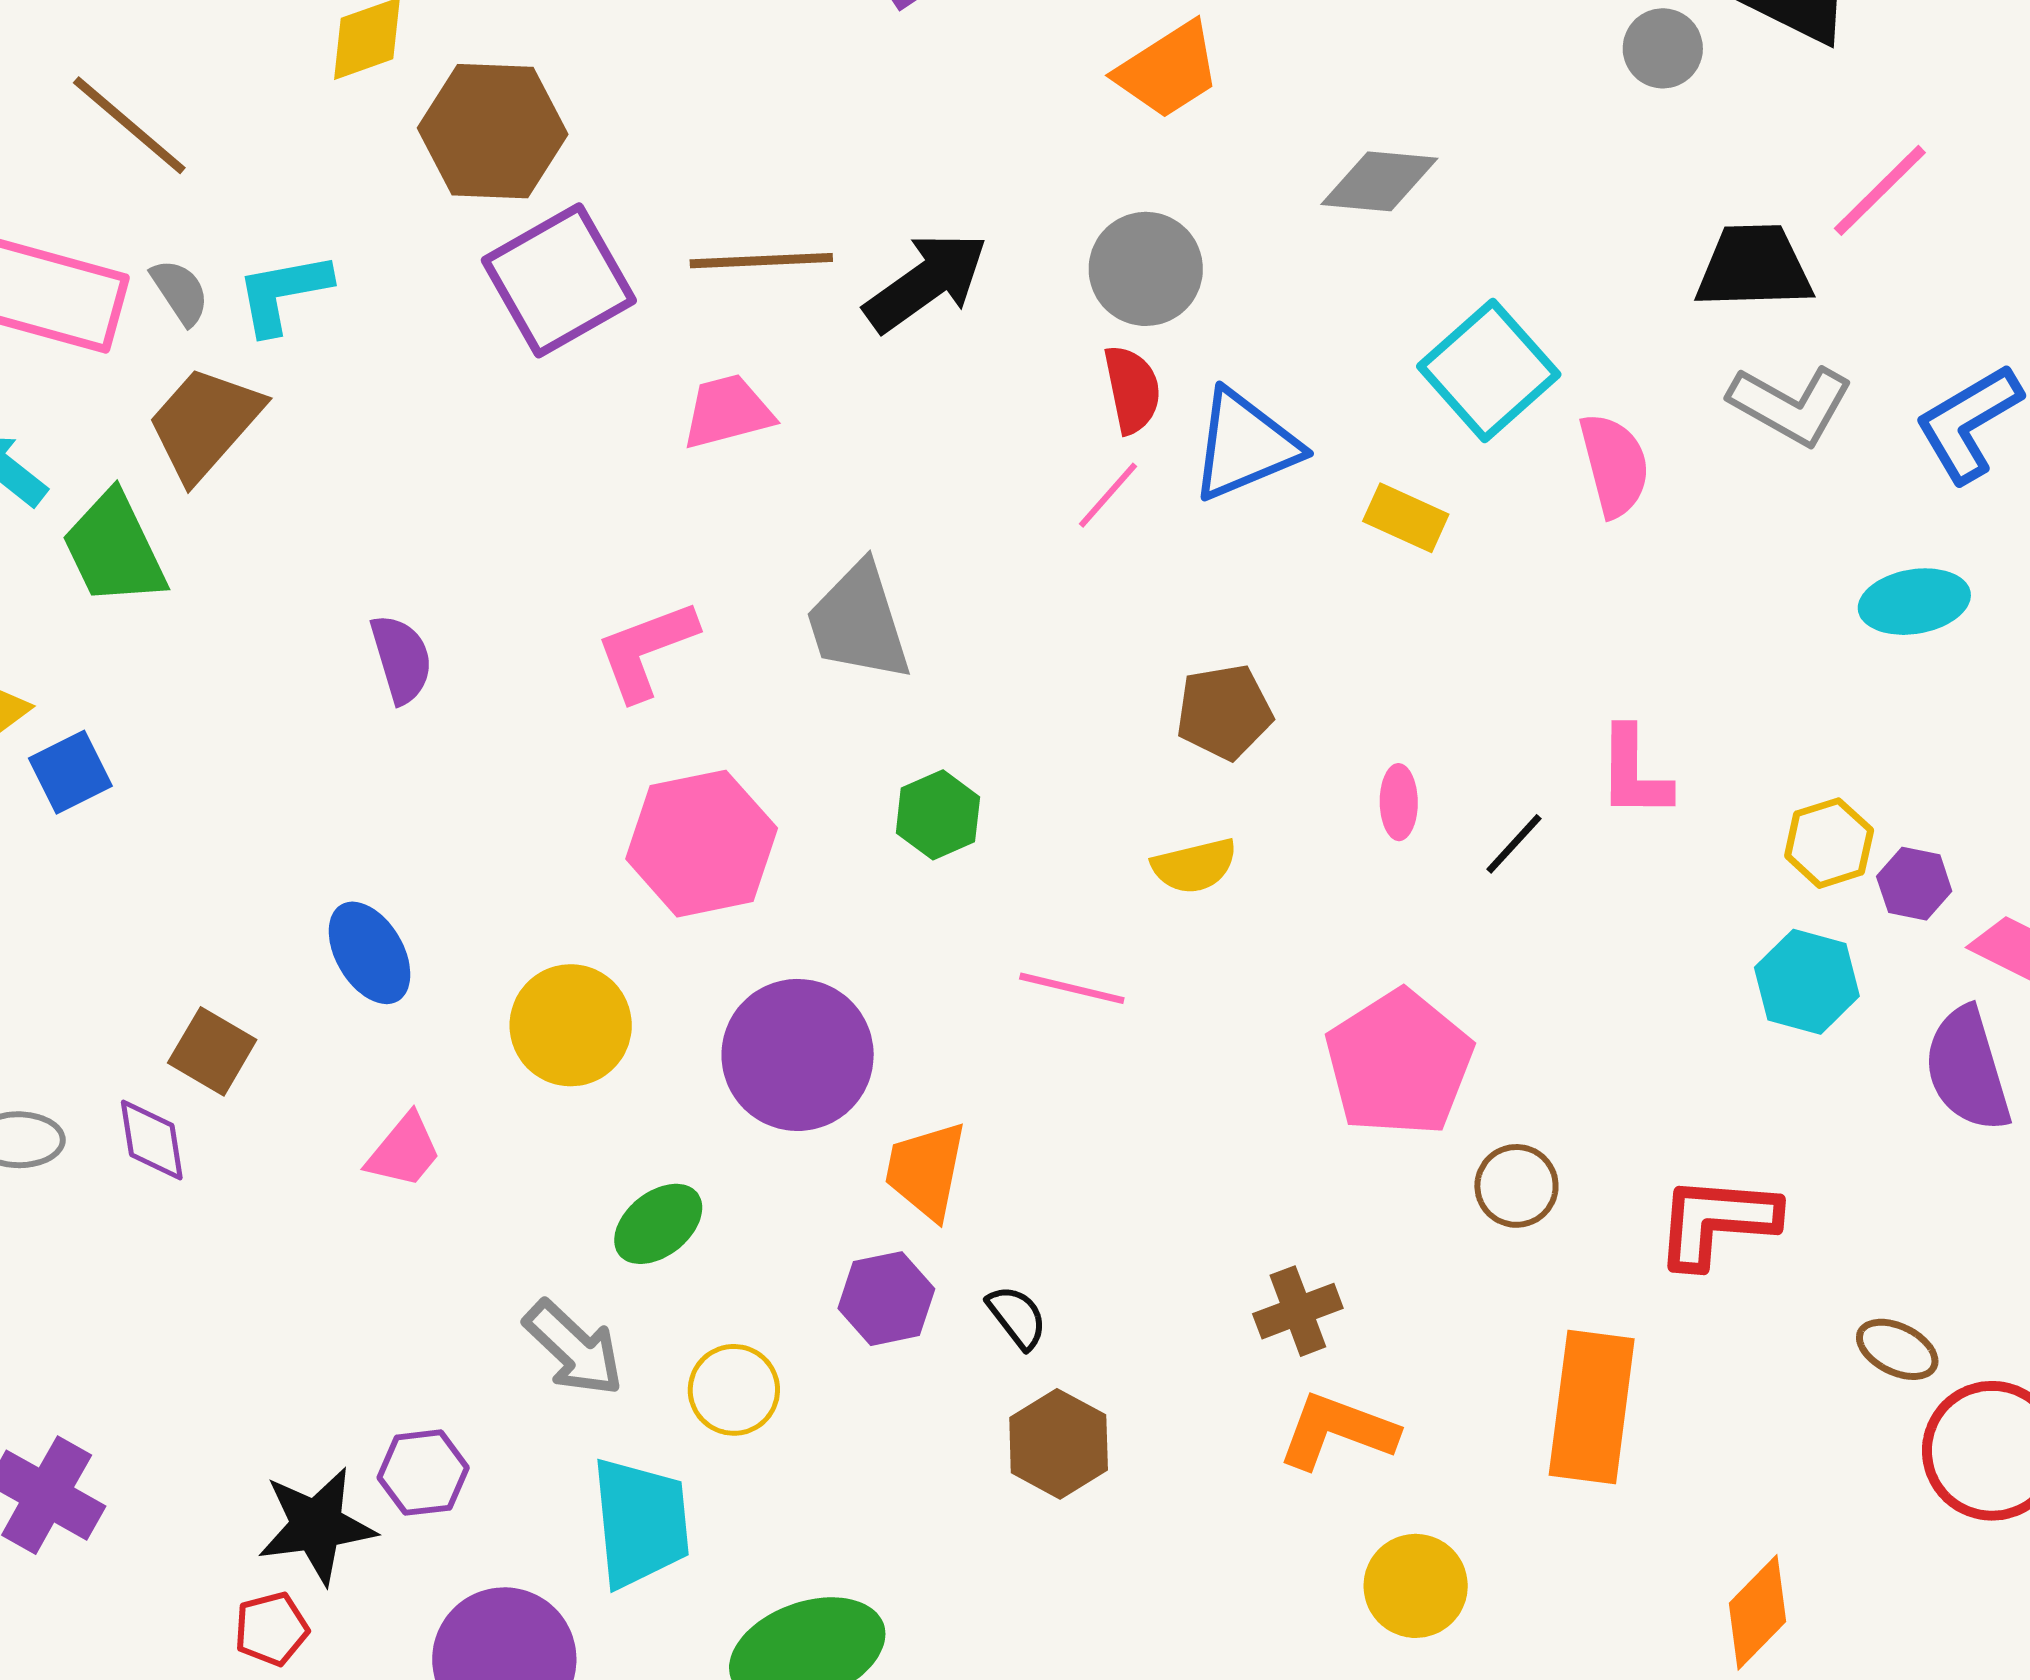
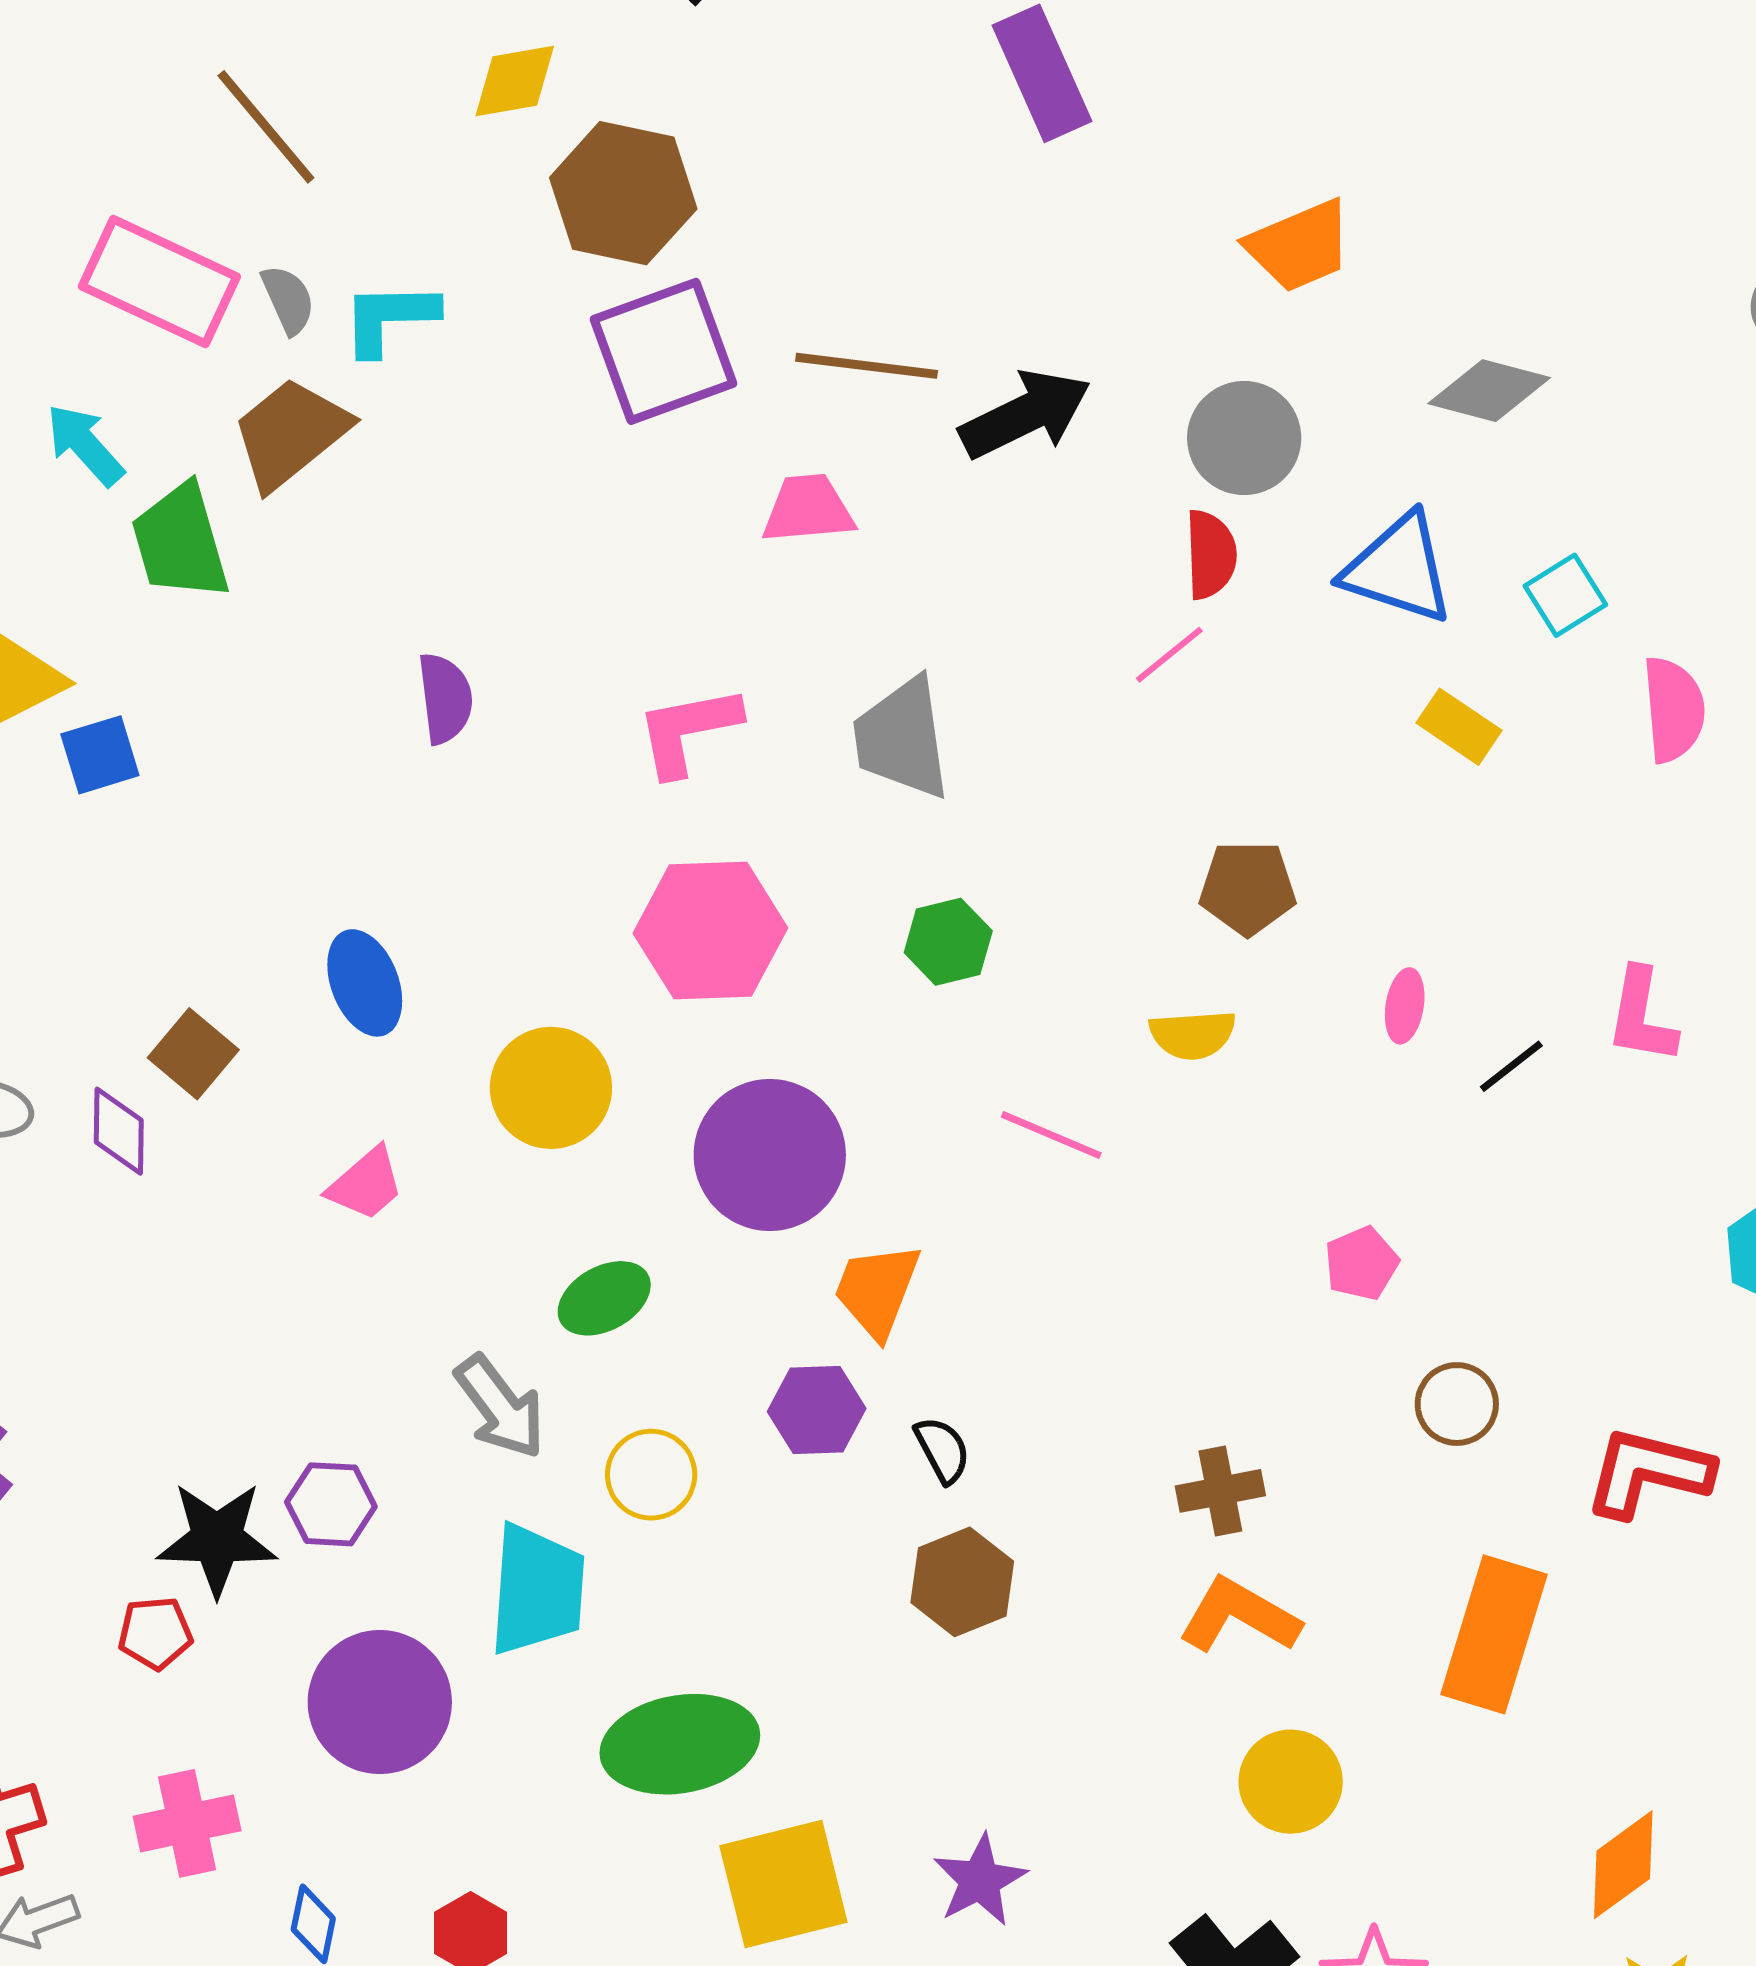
cyan square: (1489, 370) -> (1565, 595), size x0.6
blue triangle: (1245, 445) -> (1398, 569), moved, turned 31
pink pentagon: (1399, 1063) -> (1361, 1263), size x0.5

